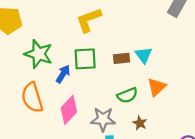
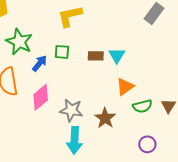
green square: (85, 59) -> (62, 52), size x0.7
green semicircle: (127, 95) -> (142, 106), moved
brown star: (140, 123) -> (105, 118), size x1.5

